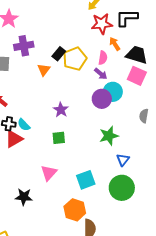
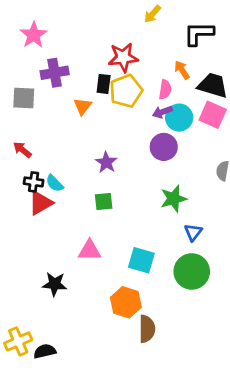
red star: (102, 24) -> (123, 57), moved
black rectangle: (59, 54) -> (104, 84), turned -32
purple arrow: (101, 74) -> (162, 112), turned 120
cyan circle: (113, 92) -> (179, 118), moved
pink triangle: (49, 173) -> (90, 250), turned 48
cyan square: (86, 180) -> (141, 260), turned 36

